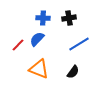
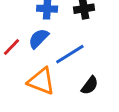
blue line: (79, 44) -> (70, 54), moved

